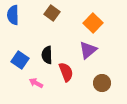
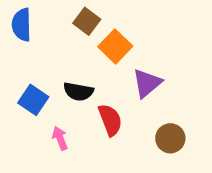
orange square: (93, 23) -> (115, 46), moved
black semicircle: (47, 55) -> (78, 92), turned -78
pink arrow: (36, 83) -> (60, 138), turned 40

